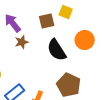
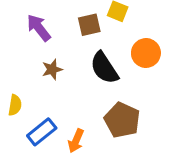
brown star: (22, 42) -> (52, 69), moved

